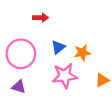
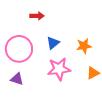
orange star: (82, 53) -> (84, 46), moved

